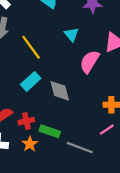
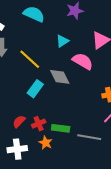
cyan triangle: (72, 34) -> (62, 41), turned 48
pink semicircle: (90, 62) -> (83, 61), turned 100
gray diamond: (60, 91) -> (60, 77), moved

